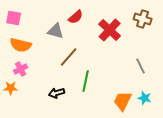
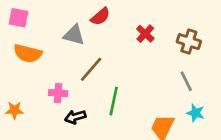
brown cross: (143, 19) -> (189, 42), moved
red cross: (110, 30) -> (145, 34), size x0.6
pink cross: (21, 69) -> (58, 93), moved, turned 32
cyan star: (145, 98) -> (195, 113), moved

